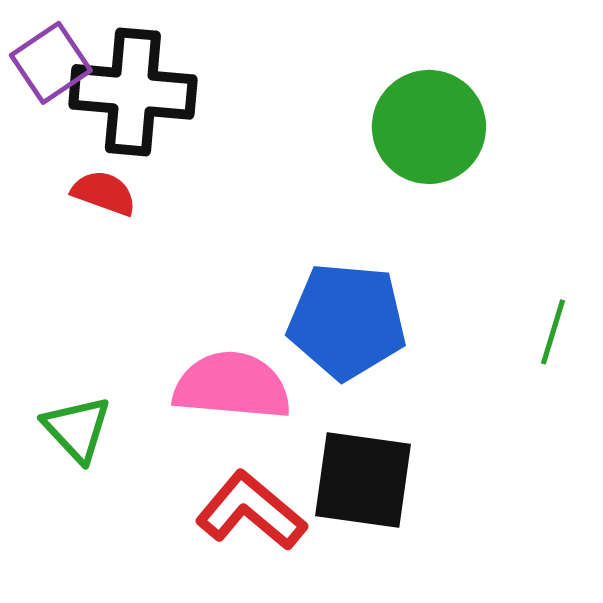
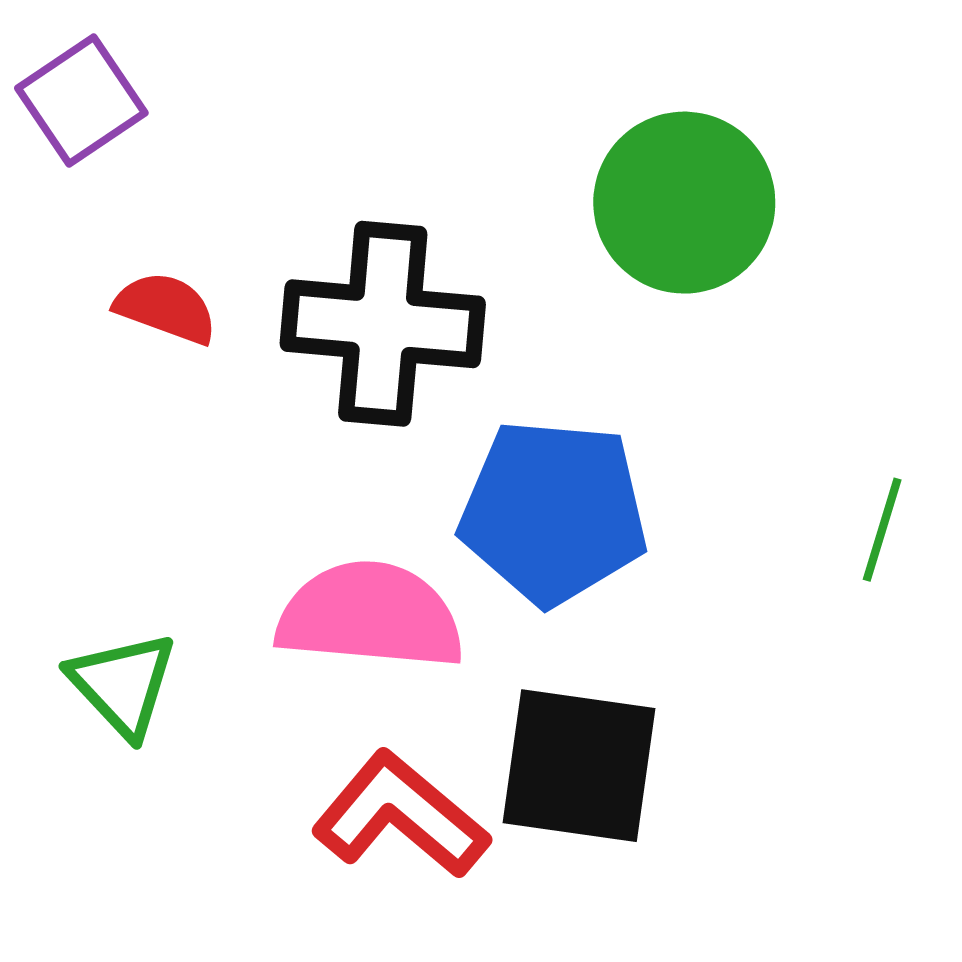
black cross: (133, 92) -> (383, 324), moved

